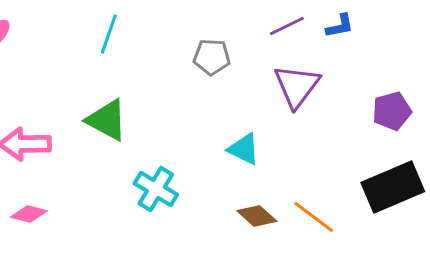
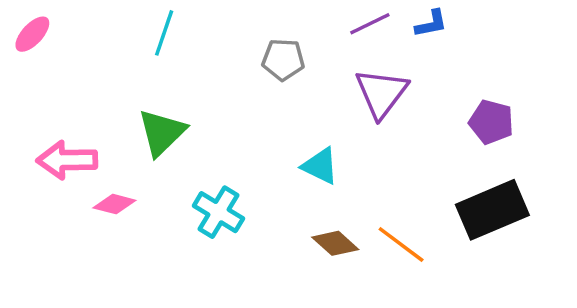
purple pentagon: (392, 111) -> (491, 122), turned 30
green triangle: (107, 120) -> (162, 132), turned 48
pink diamond: (29, 214) -> (114, 204), moved

